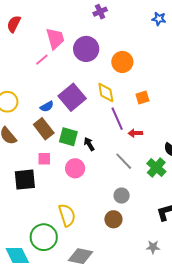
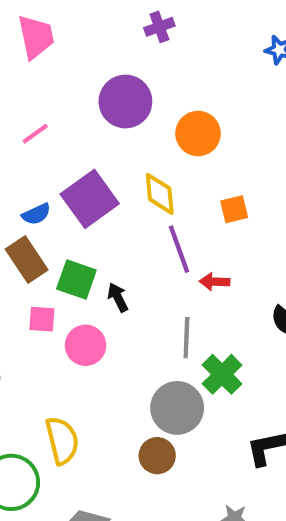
pink trapezoid: (55, 39) -> (36, 37), moved
pink line: (42, 60) -> (35, 134), moved
pink square: (44, 159) -> (42, 319), moved
gray line: (124, 161) -> (186, 338), turned 42
green cross: (156, 168) -> (222, 374), moved
gray circle: (122, 196) -> (177, 408), size x1.6

